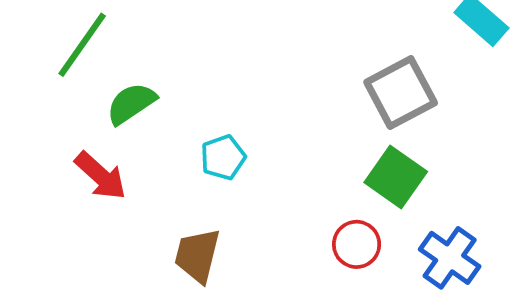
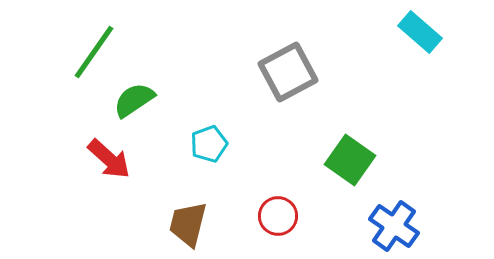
gray square: (401, 92) -> (288, 72), moved
red circle: (357, 244) -> (278, 216), moved

